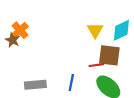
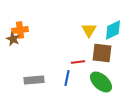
orange cross: (20, 30) -> (20, 30), turned 35
red line: (96, 65) -> (78, 62), moved

